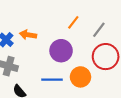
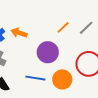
gray line: (99, 30) -> (86, 28), moved

